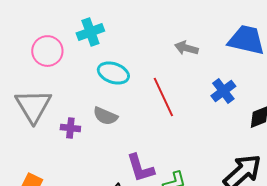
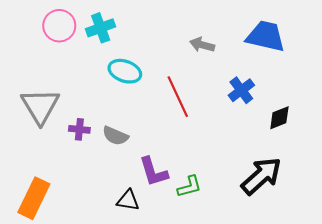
pink circle: (47, 51) -> (59, 26), moved
gray semicircle: (105, 116) -> (115, 136), moved

